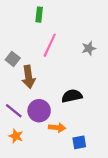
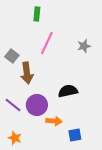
orange star: (16, 136) -> (15, 138), moved

